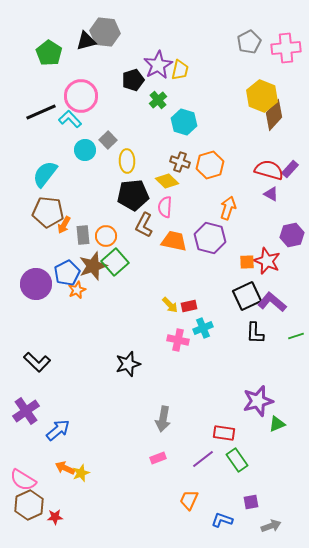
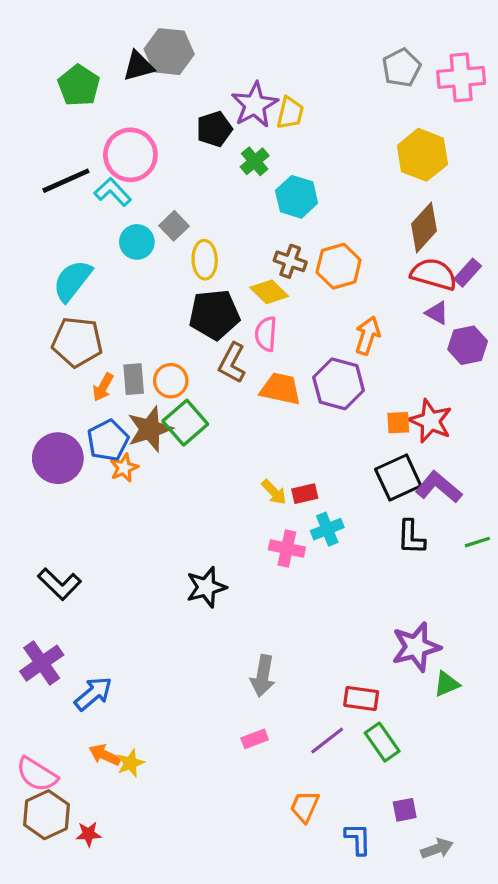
brown diamond: (274, 115) -> (424, 227), moved
orange arrow: (64, 225) -> (103, 387), moved
purple hexagon: (292, 235) -> (468, 345), moved
blue L-shape: (222, 520) -> (358, 839), turned 70

